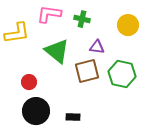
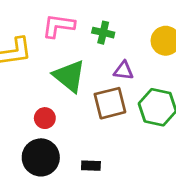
red circle: (29, 82) -> (45, 118), moved

